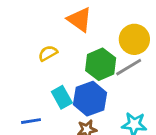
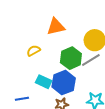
orange triangle: (80, 20) -> (56, 27), turned -48
cyan rectangle: (62, 97) -> (44, 82), turned -35

